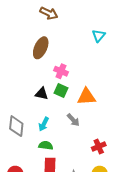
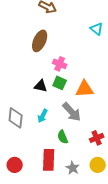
cyan triangle: (99, 36) -> (97, 29), turned -32
gray arrow: (73, 120) -> (72, 112), size x1.5
green semicircle: (46, 145) -> (63, 137), moved, turned -120

